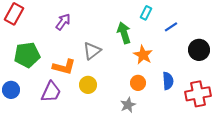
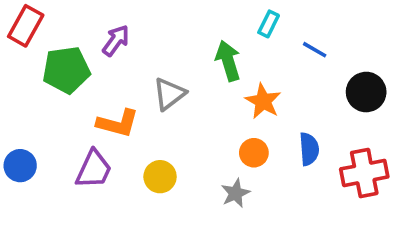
blue line: (171, 27) -> (315, 50), turned 64
green pentagon: (27, 55) -> (66, 70), moved
yellow circle: (88, 85) -> (160, 177), moved

